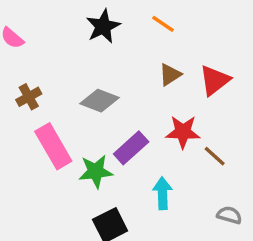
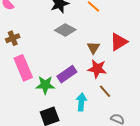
brown triangle: (170, 75) -> (93, 48), moved, turned -32
gray diamond: (100, 101) -> (65, 30), moved
brown line: (215, 156) -> (105, 91), moved

